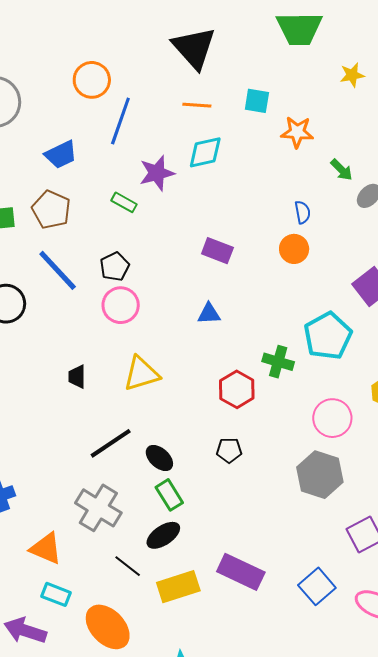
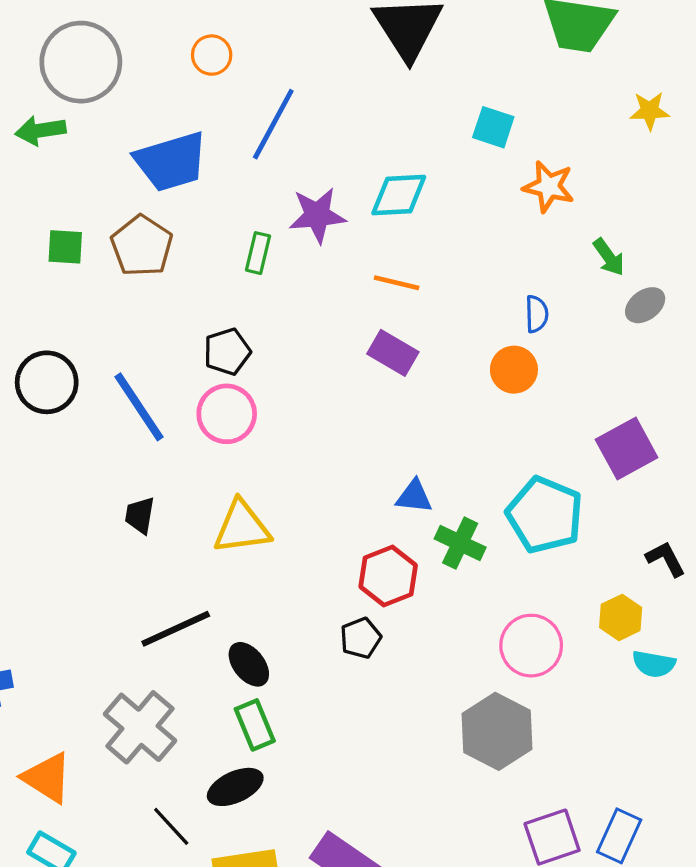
orange circle: (92, 80) -> (212, 55), moved, size x0.7
orange line: (197, 105) -> (397, 283), moved
blue trapezoid: (61, 155) -> (171, 162), size x1.4
green rectangle: (124, 202) -> (258, 253), turned 65
blue line: (58, 270) -> (139, 407), moved
blue triangle: (209, 314) -> (414, 496), moved
cyan pentagon: (328, 336) -> (545, 515), turned -30
black pentagon: (229, 450) -> (361, 638), moved, turned -30

